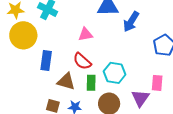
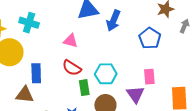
pink triangle: (85, 34) -> (71, 41), turned 35
brown triangle: (66, 82) -> (25, 95), moved

